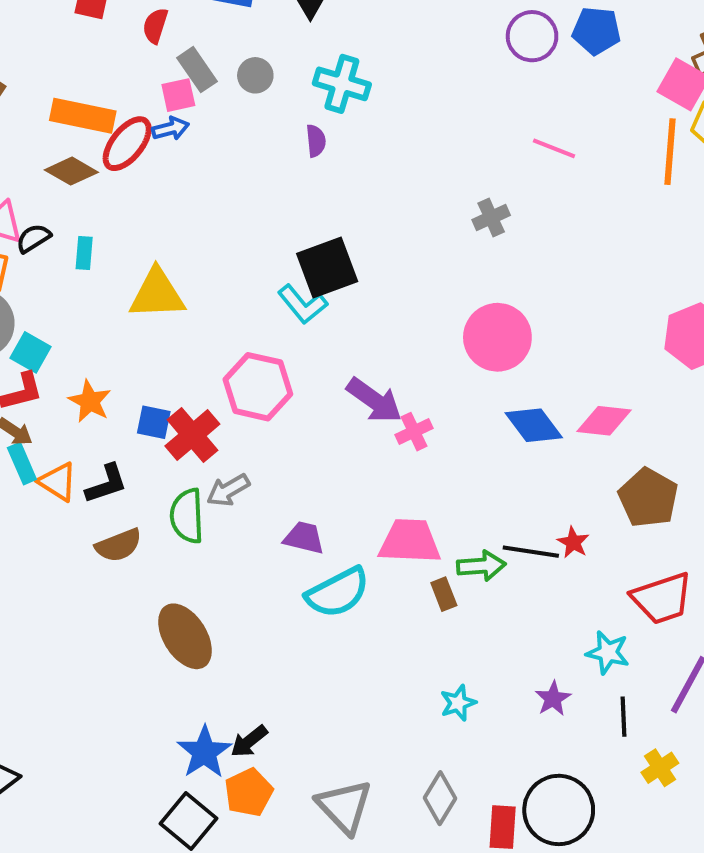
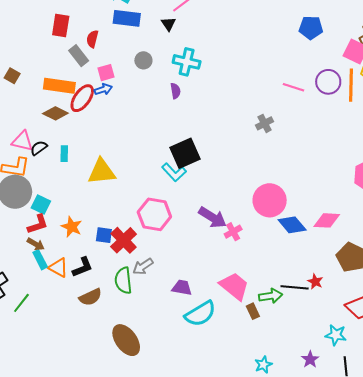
purple circle: (532, 36) -> (328, 82), moved
gray rectangle: (197, 70) -> (79, 56), moved
pink circle: (497, 337) -> (270, 200), moved
pink trapezoid: (410, 541) -> (234, 286), turned 40

